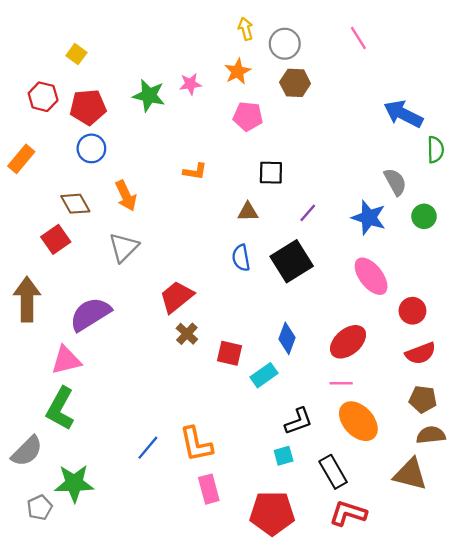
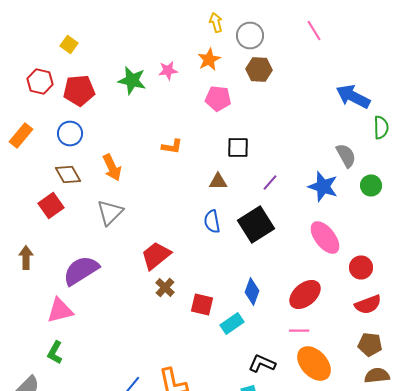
blue circle: (91, 148) -> (70, 134), moved
brown arrow: (27, 299) -> (26, 258), size x0.6
green L-shape: (60, 409) -> (55, 352), size x0.6
black L-shape: (299, 421) -> (262, 364), turned -136

